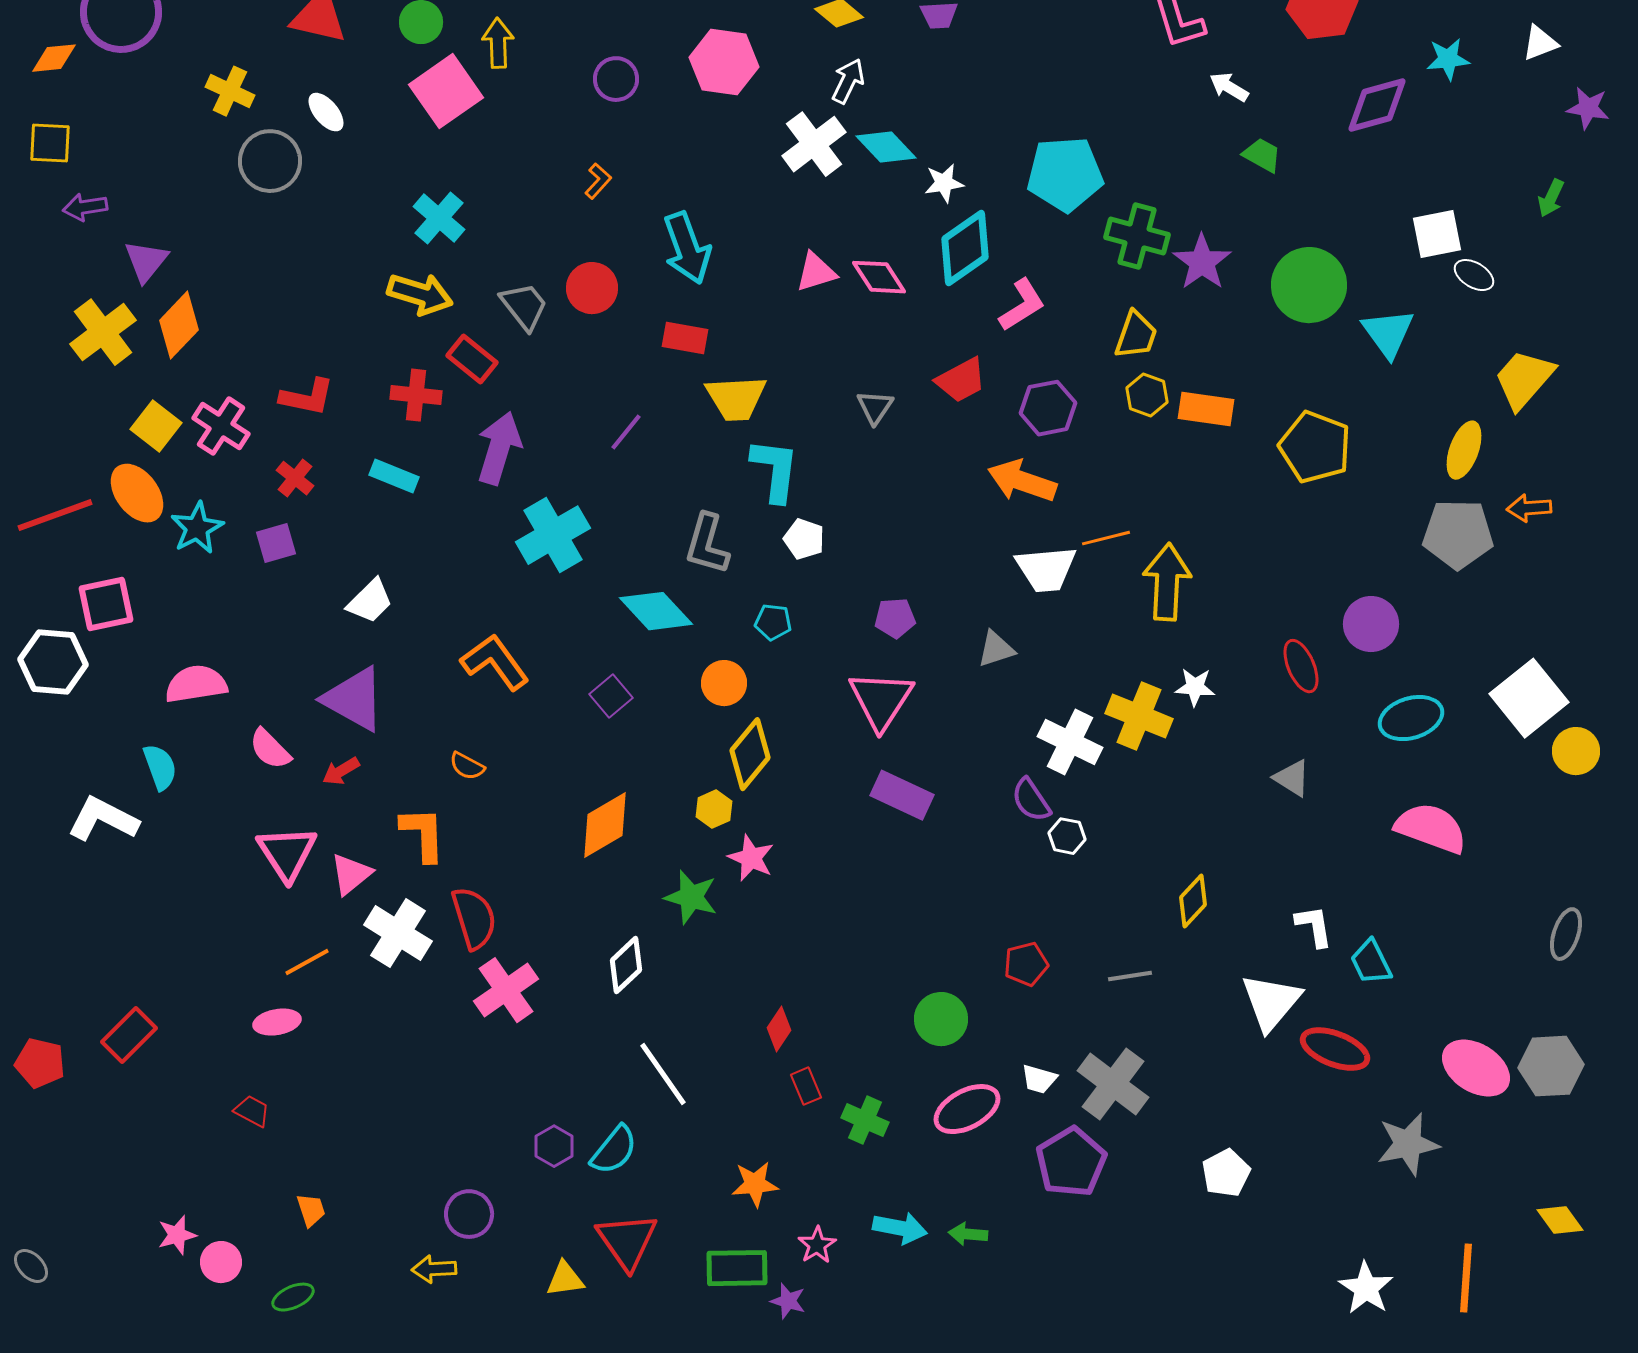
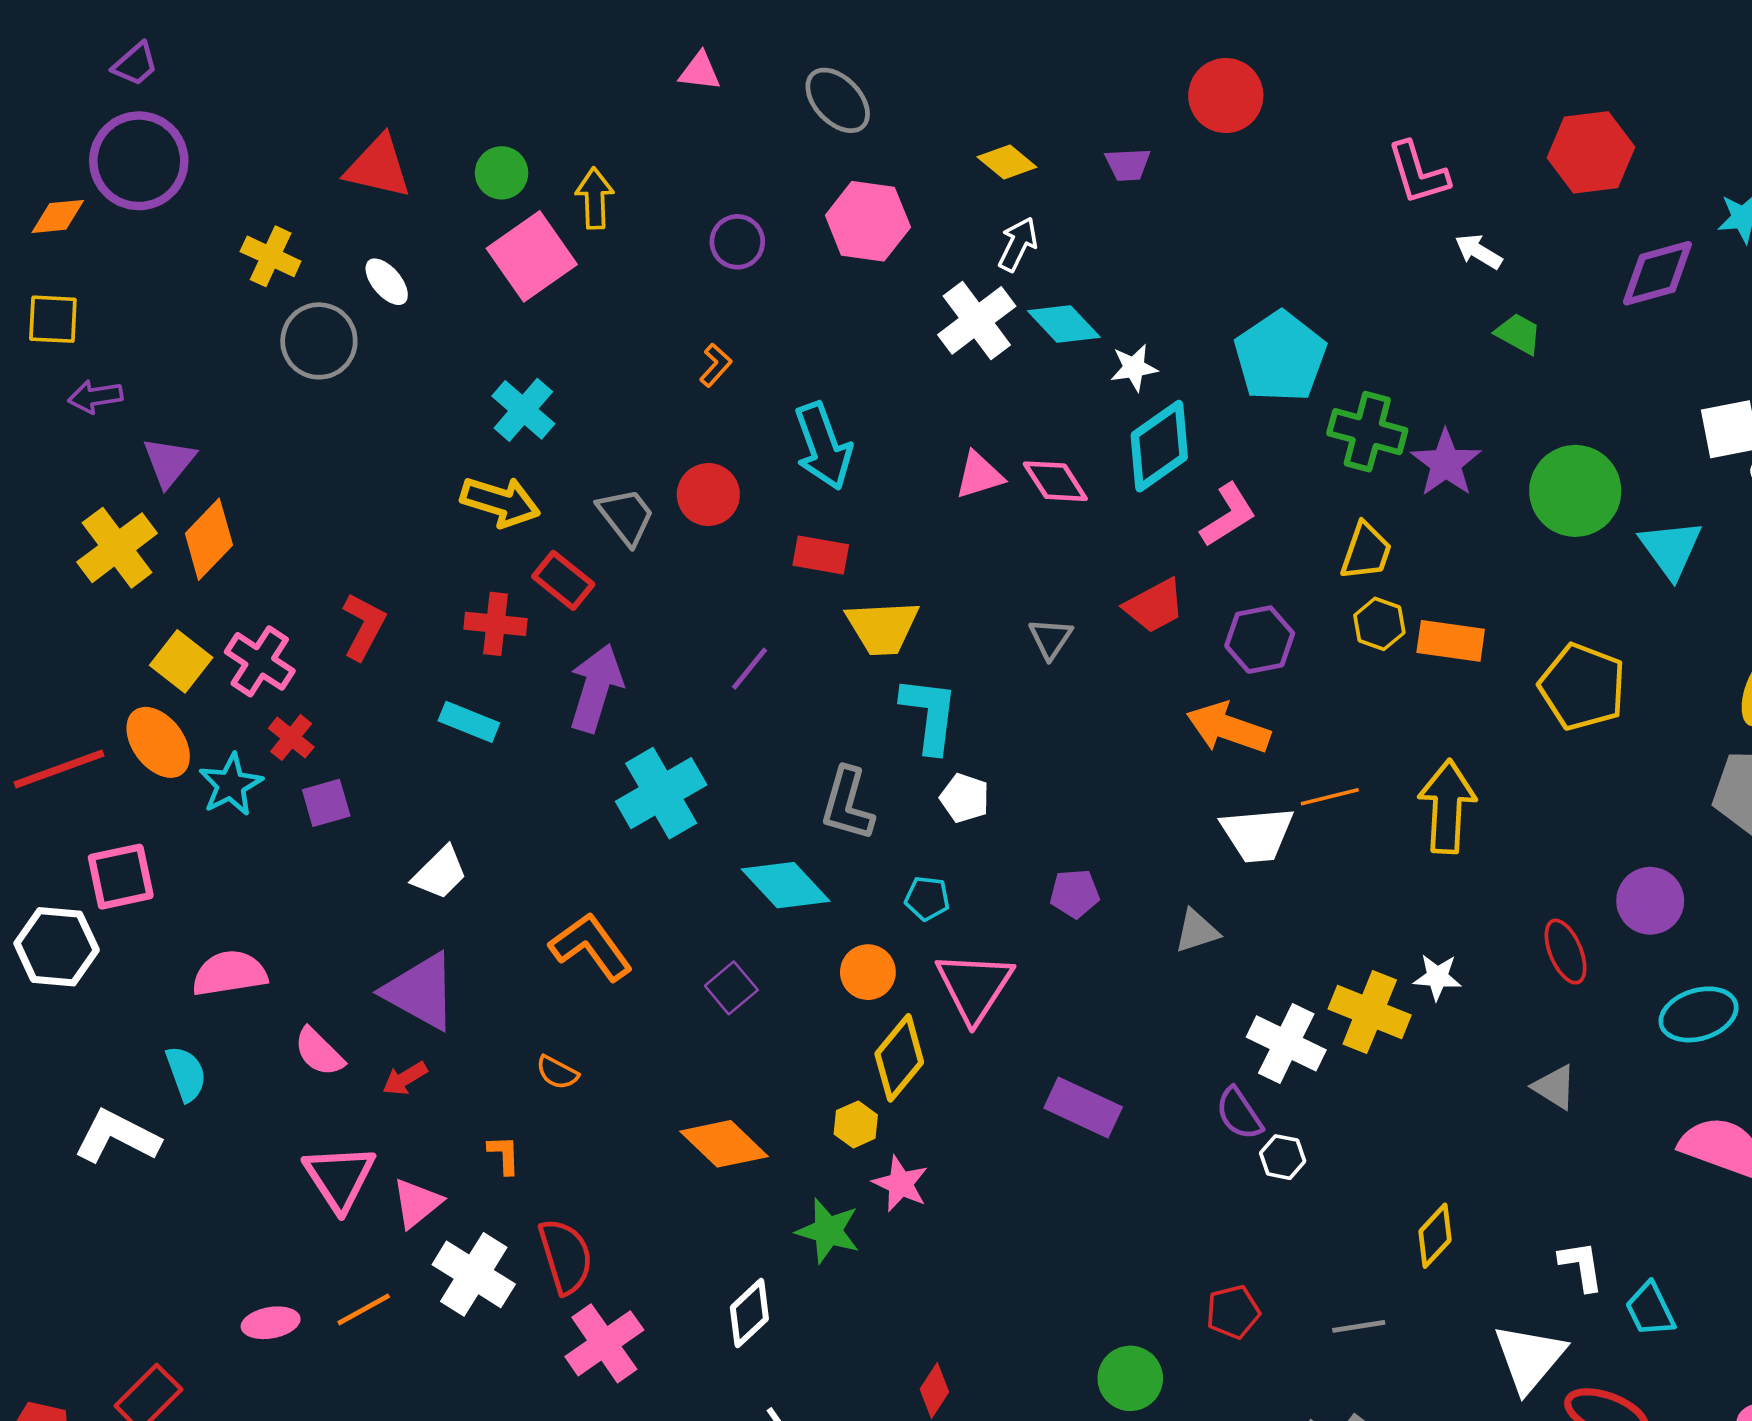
cyan pentagon: (1065, 174) -> (1280, 357), turned -30
red L-shape: (307, 397) -> (364, 626), turned -74
red cross: (295, 478) -> (291, 738), moved
yellow arrow: (1167, 582) -> (1447, 806), moved
pink triangle: (881, 700) -> (974, 987), moved
orange diamond: (605, 825) -> (724, 1144), turned 74
orange L-shape: (423, 834) -> (504, 1155), size x0.6
pink ellipse: (277, 1022) -> (271, 1323), moved

